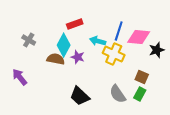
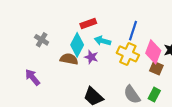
pink diamond: (139, 37) -> (153, 52), moved, turned -75
cyan arrow: (98, 41) -> (103, 41), moved
brown square: (142, 77) -> (156, 68), moved

